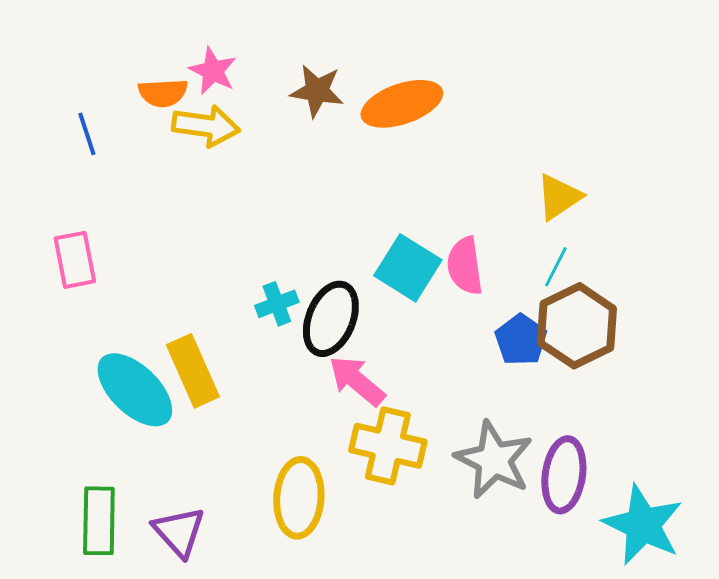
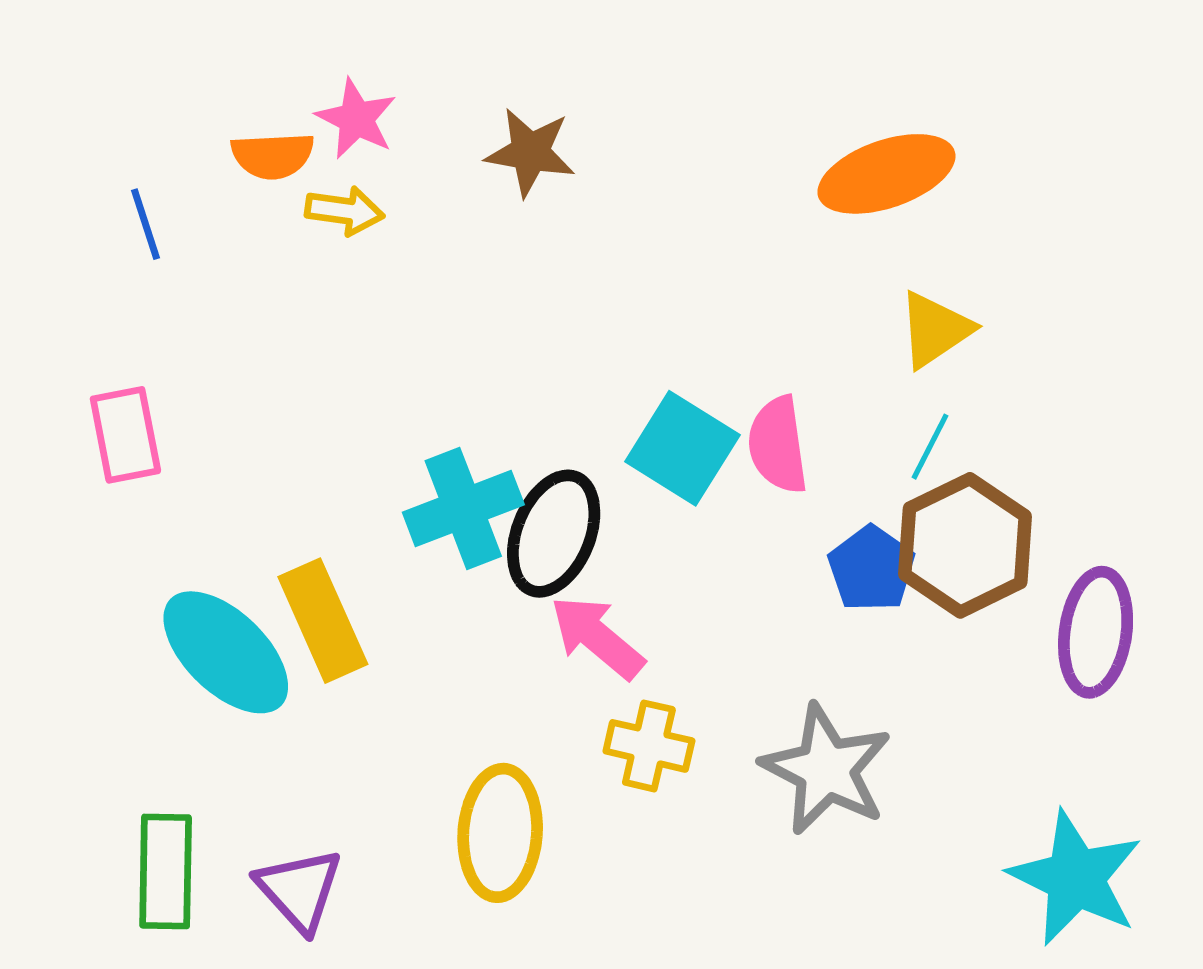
orange ellipse: (402, 104) -> (886, 174), moved
yellow arrow: (206, 126) -> (345, 211), size x0.7
cyan cross: (277, 304) -> (463, 508), size x1.6
yellow cross: (388, 446) -> (649, 746), size x0.7
purple ellipse: (564, 475) -> (1096, 632), moved

